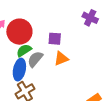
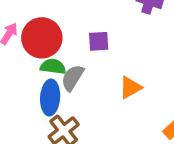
green semicircle: (24, 50) -> (53, 67), turned 49
orange triangle: (61, 59) -> (130, 87), moved

